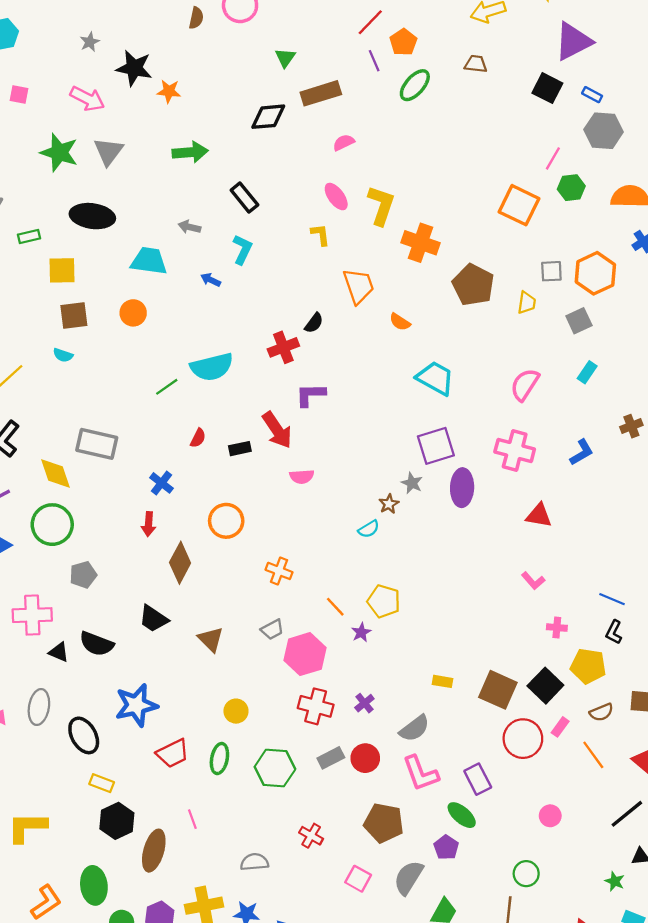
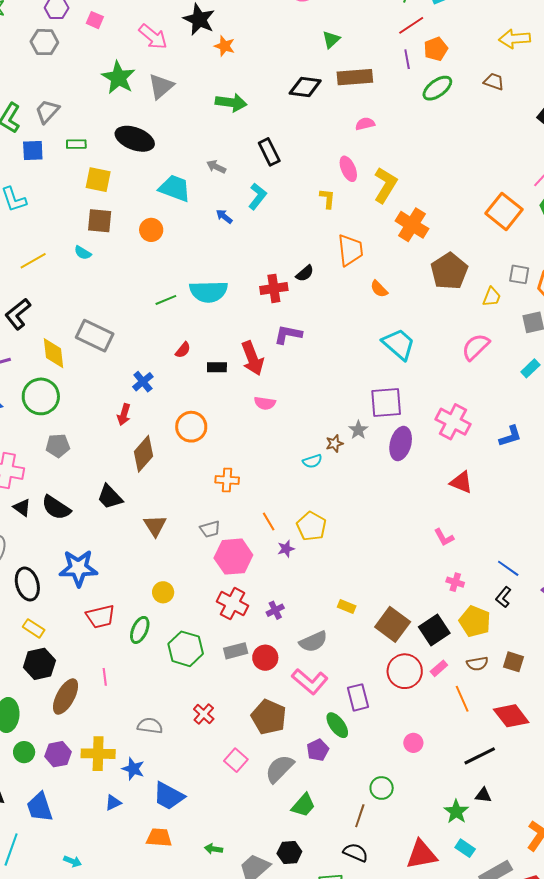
pink semicircle: (525, 385) -> (476, 347), moved
orange cross: (279, 571) -> (227, 480), turned -30
pink L-shape: (421, 773) -> (310, 681), turned -42
green star: (615, 881) -> (456, 812), size x1.4

